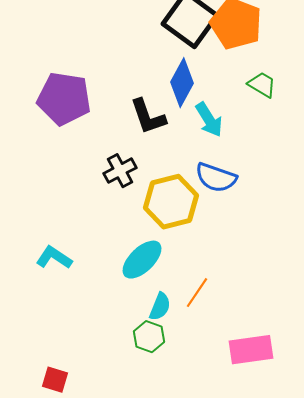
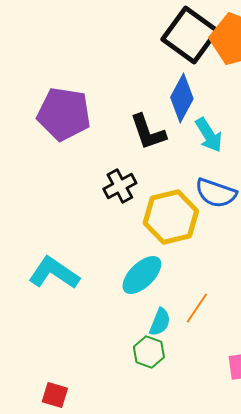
cyan L-shape: (54, 258) -> (54, 273), size x1.4

